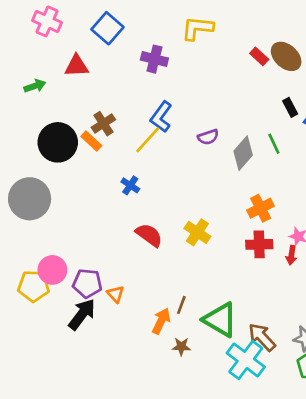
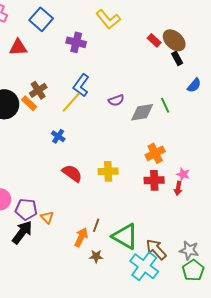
yellow L-shape: (197, 28) -> (108, 19), turned -135
black rectangle: (290, 107) -> (177, 58), moved
gray diamond: (243, 153) -> (142, 112), turned 40
yellow cross: (197, 232) -> (108, 171), turned -36

